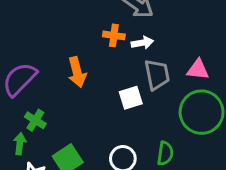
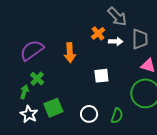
orange cross: (114, 35) -> (98, 33), turned 32
gray trapezoid: (157, 75) -> (140, 39), moved

